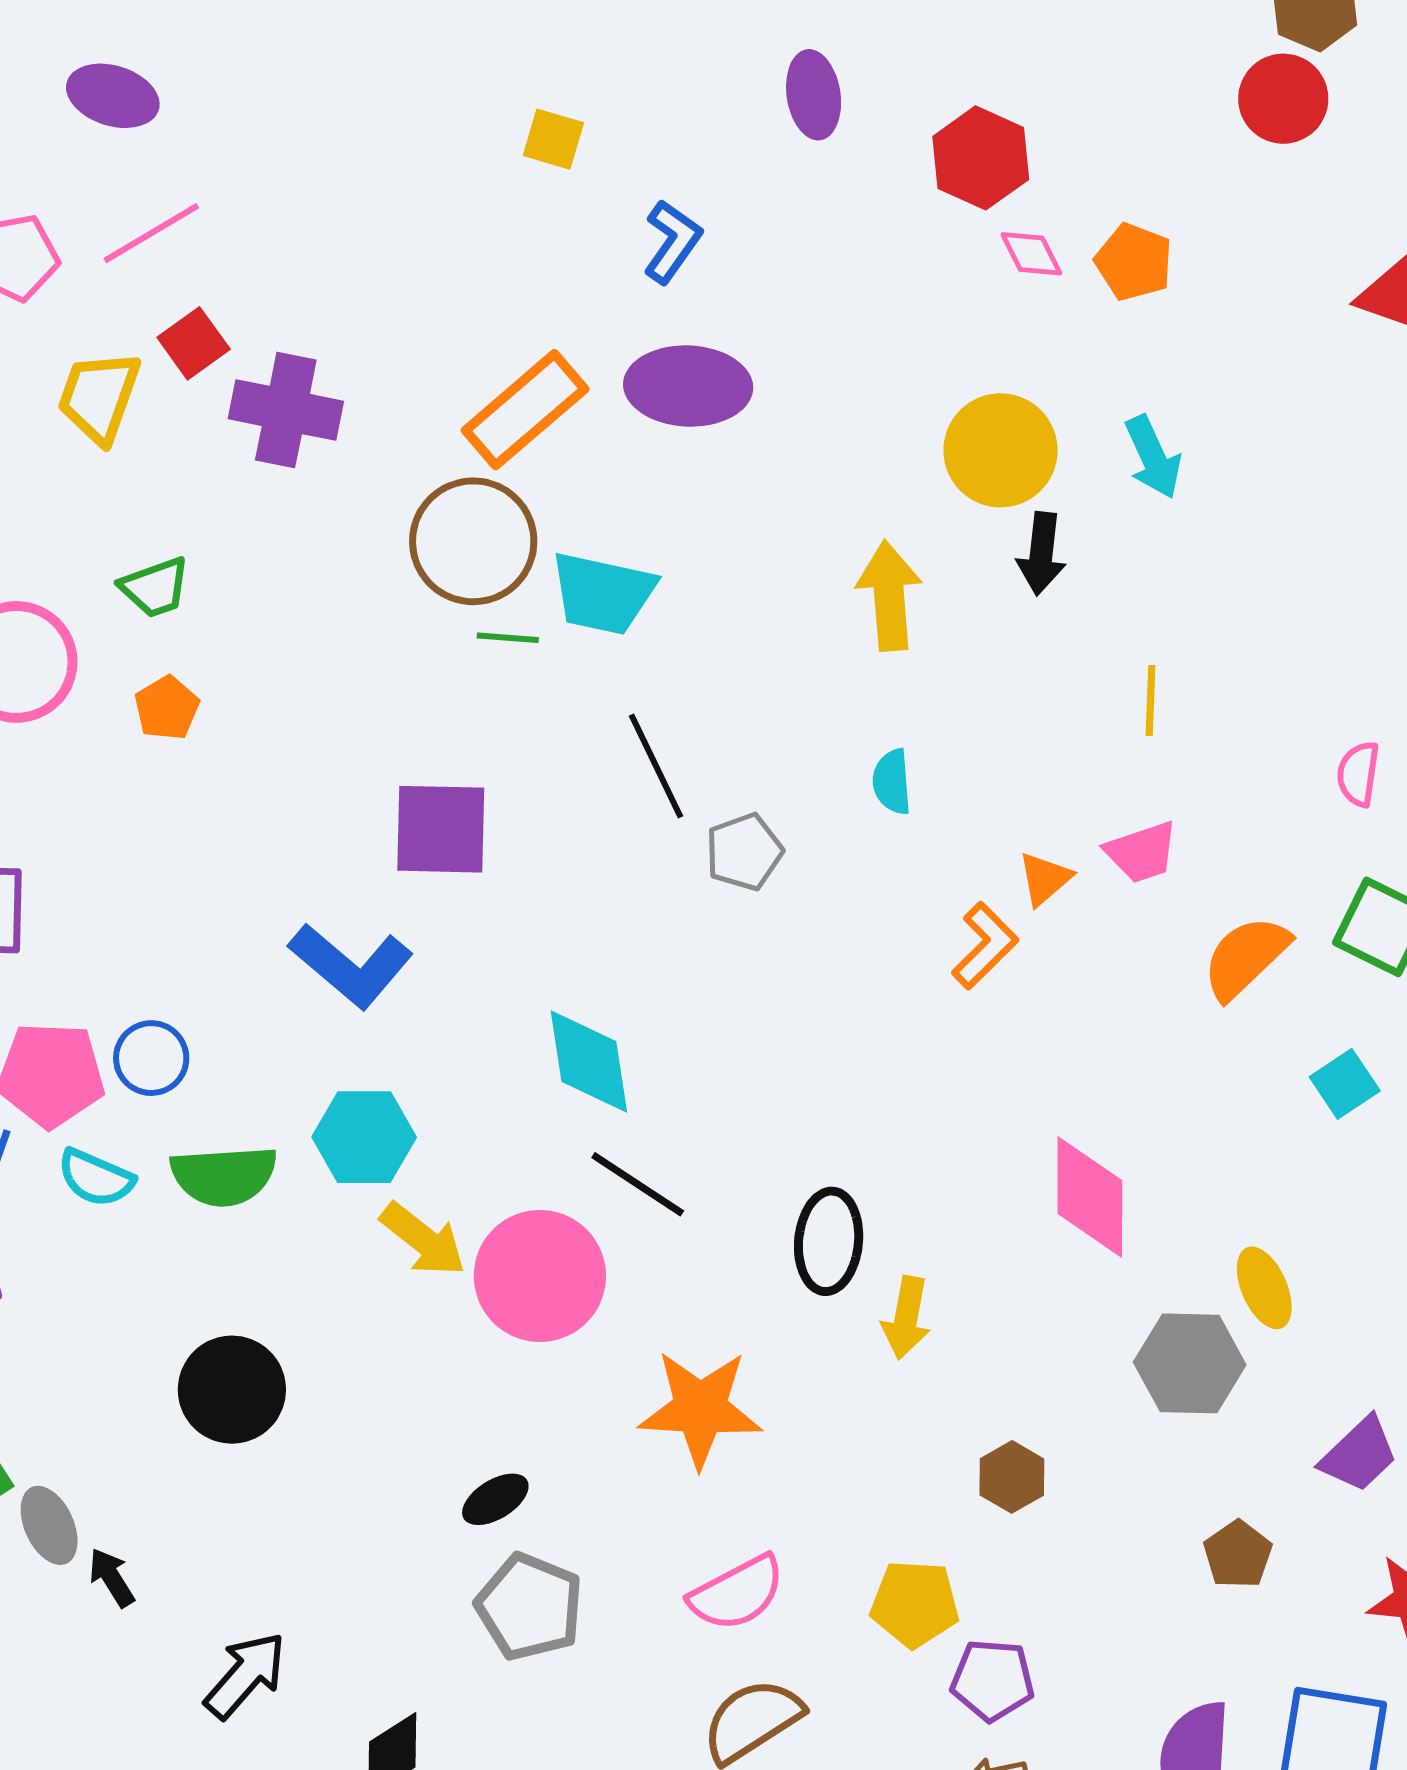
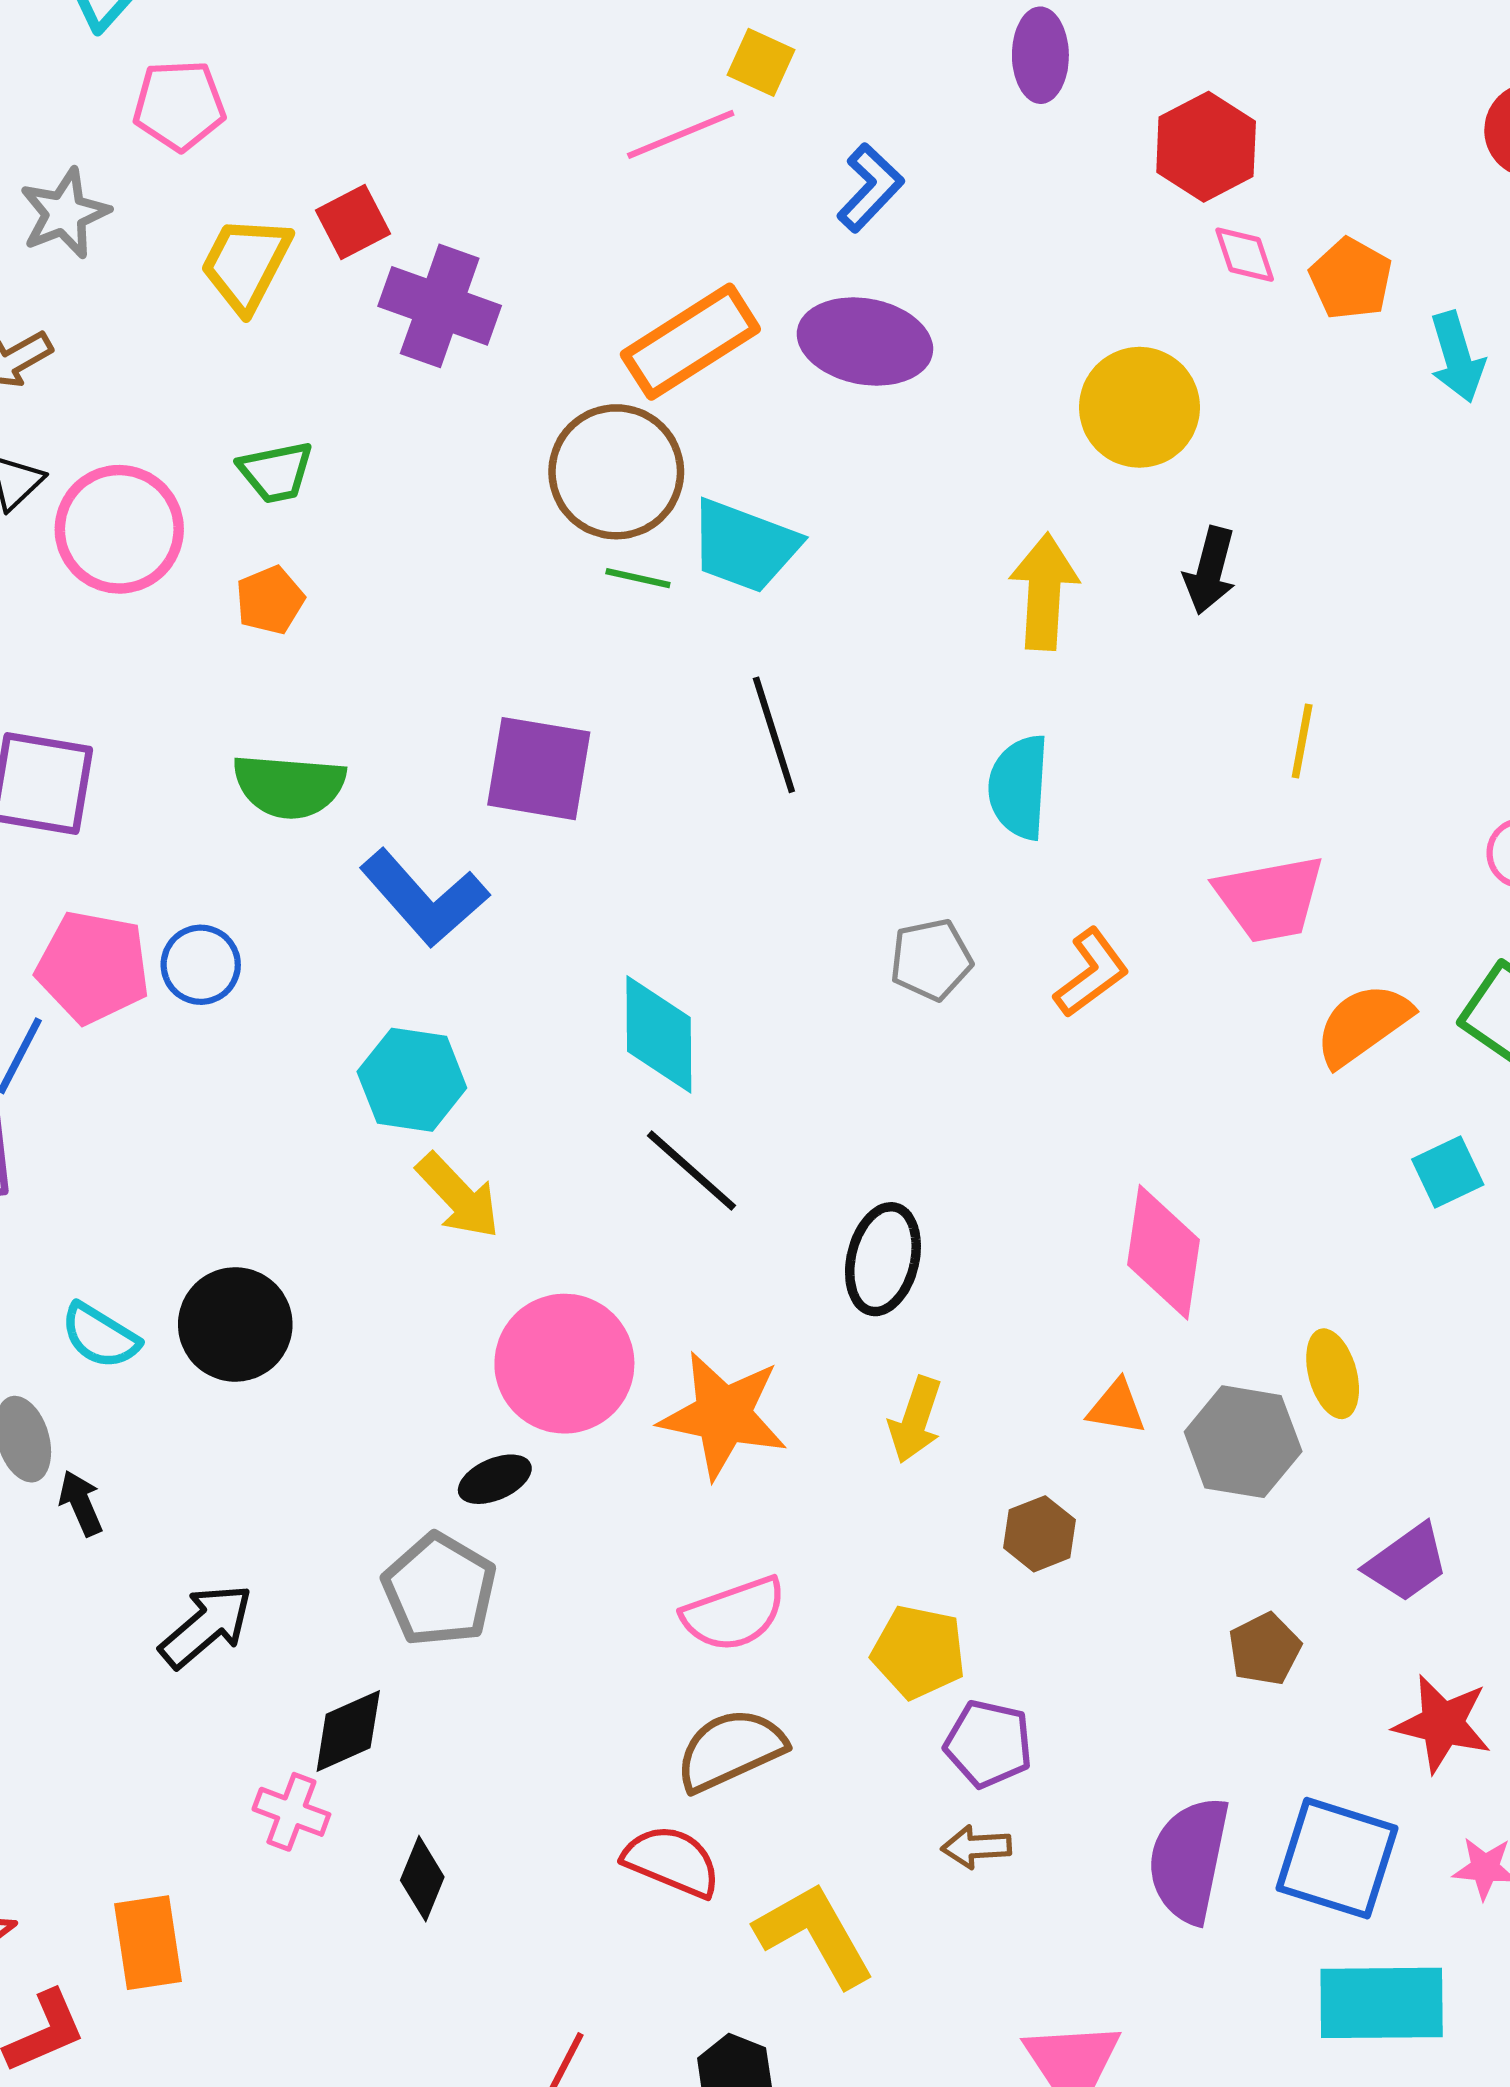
pink line: (151, 233) -> (681, 134), moved
yellow circle: (1001, 450) -> (1139, 407), moved
cyan arrow: (1153, 457) -> (1457, 357), moved
cyan semicircle: (892, 782) -> (1019, 787), size x1.5
gray pentagon: (744, 852) -> (931, 960), moved
pink trapezoid: (1142, 852) -> (1270, 899), size x1.4
orange triangle: (1045, 879) -> (1117, 1407), moved, turned 42
green semicircle: (224, 1176) -> (289, 786), moved
cyan semicircle: (96, 1178) -> (100, 1336), moved
pink circle: (540, 1276) -> (564, 1364), moved
yellow arrow: (906, 1318) -> (915, 1420), moved
gray pentagon: (529, 1607) -> (439, 1590), moved

